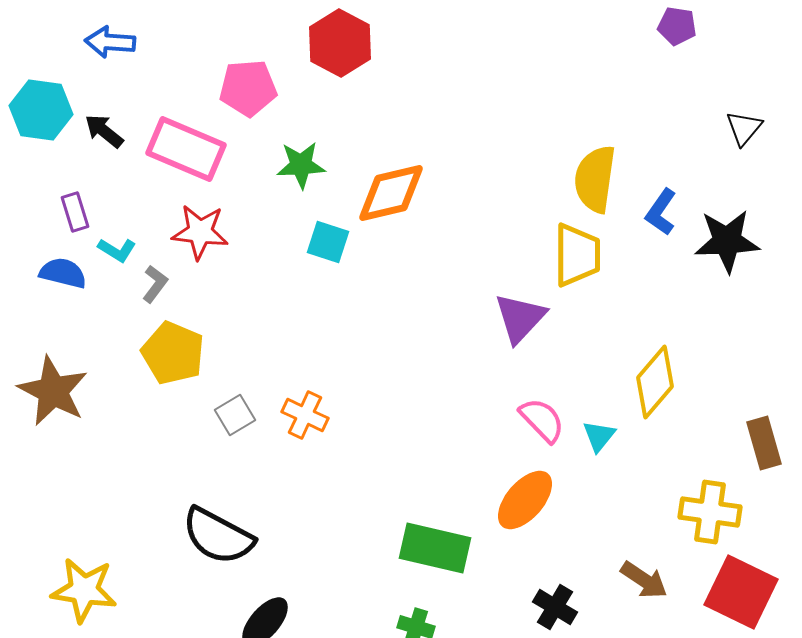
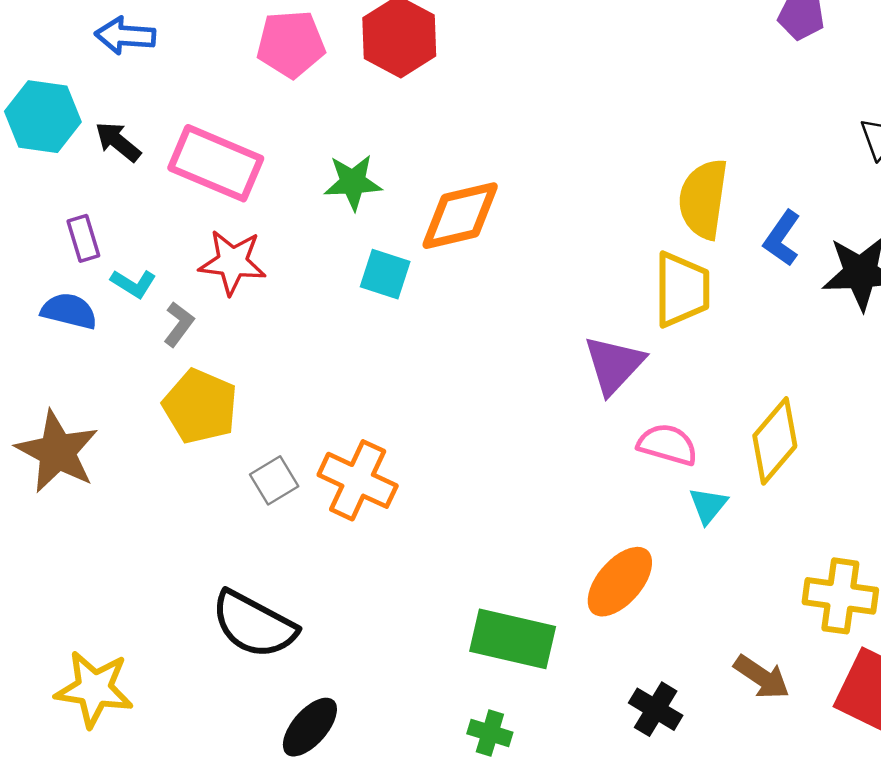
pink pentagon: (248, 88) -> (291, 44), moved
orange cross: (305, 415) -> (358, 480), size x1.4
pink semicircle: (542, 420) -> (668, 445), moved, turned -30

